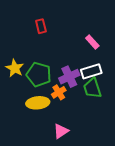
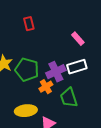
green trapezoid: (92, 88) -> (69, 98), moved
yellow ellipse: (38, 103) -> (26, 111), moved

